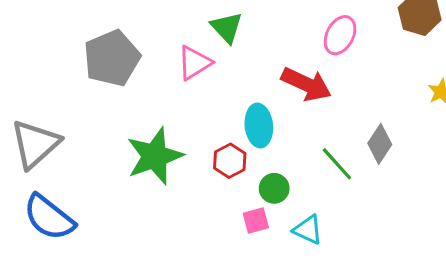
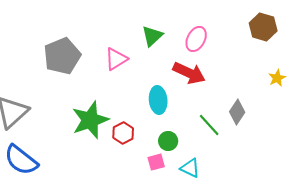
green triangle: (227, 28) -> (152, 36), moved, turned 30
pink ellipse: (340, 35) -> (196, 39), moved
red hexagon: (230, 161) -> (123, 133), moved

